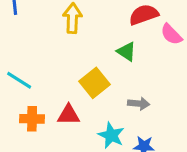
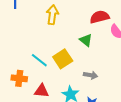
cyan line: (19, 80) -> (39, 60), moved
red triangle: (69, 115) -> (42, 91), moved

